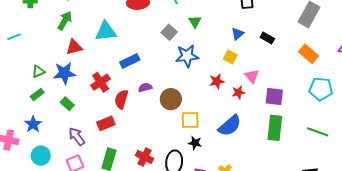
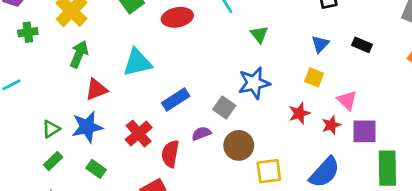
gray square: (169, 32) -> (224, 107), moved
purple square: (274, 97) -> (364, 131), moved

